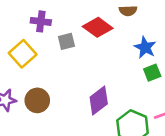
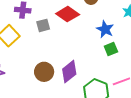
brown circle: (37, 100) -> (44, 72), moved

